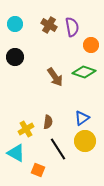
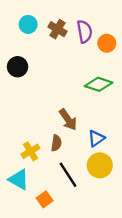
cyan circle: (15, 24) -> (28, 24), moved
orange circle: (91, 45) -> (107, 43), moved
brown arrow: (55, 77) -> (68, 120), moved
orange square: (38, 170) -> (45, 199), turned 32

